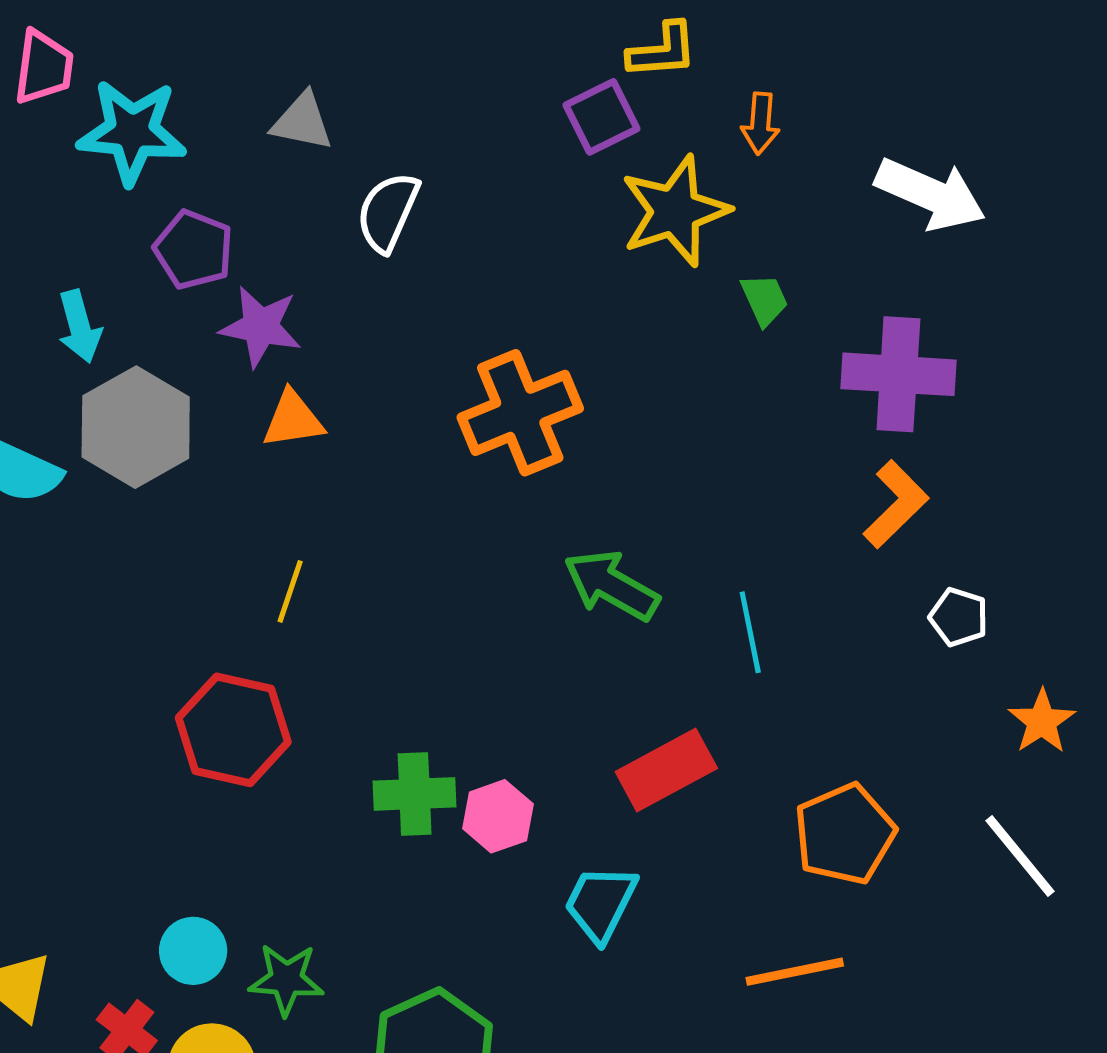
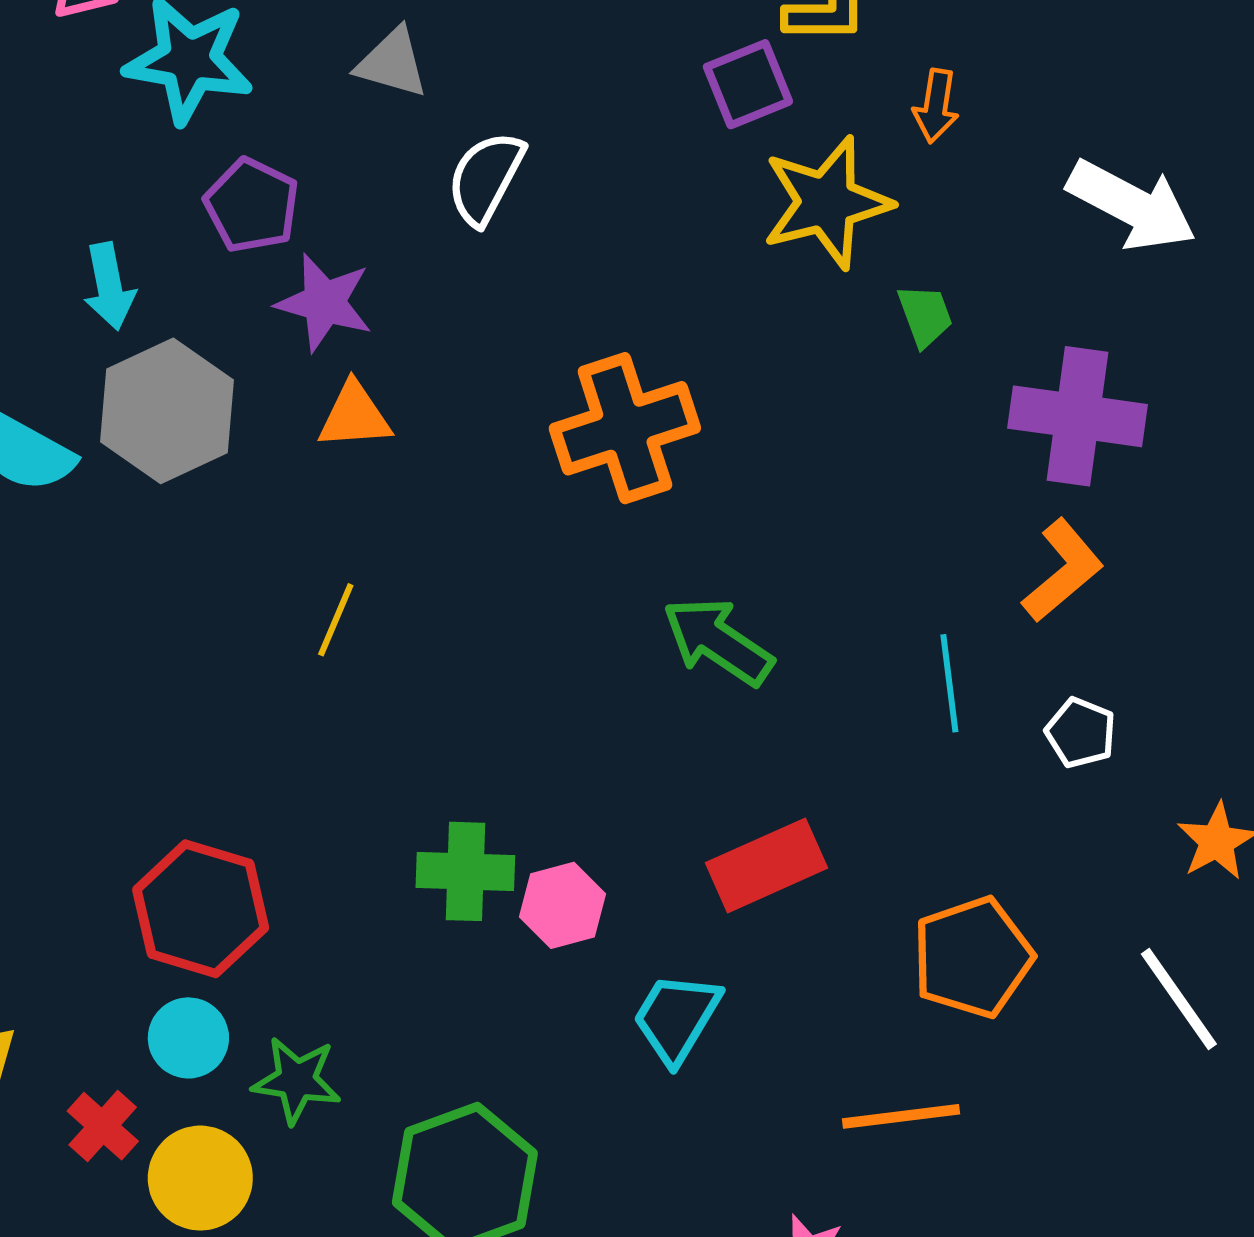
white pentagon: (959, 617) -> (1081, 733), moved
cyan line: (750, 632) -> (949, 683), moved
red hexagon: (233, 730) -> (201, 909), moved

